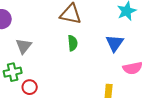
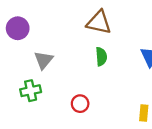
red circle: (30, 87) -> (80, 104), moved

